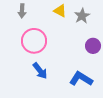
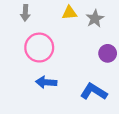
yellow triangle: (60, 11) -> (69, 13), turned -32
blue arrow: (40, 71) -> (46, 82), turned 132

